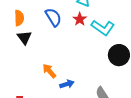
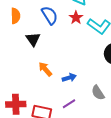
black triangle: (24, 38) -> (33, 39), moved
blue arrow: (67, 84) -> (69, 78), moved

